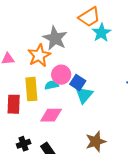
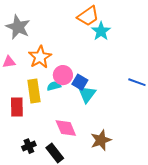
gray star: (55, 38) -> (18, 27), moved
pink diamond: (51, 115) -> (66, 128), moved, turned 70

